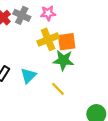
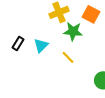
orange square: (67, 42) -> (91, 14), moved, turned 36

